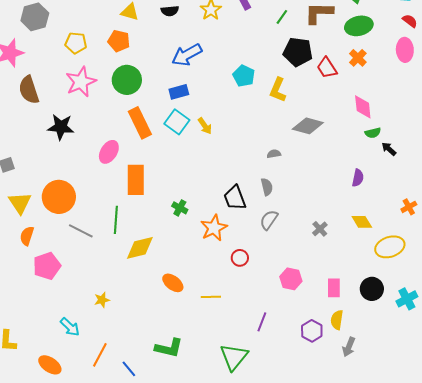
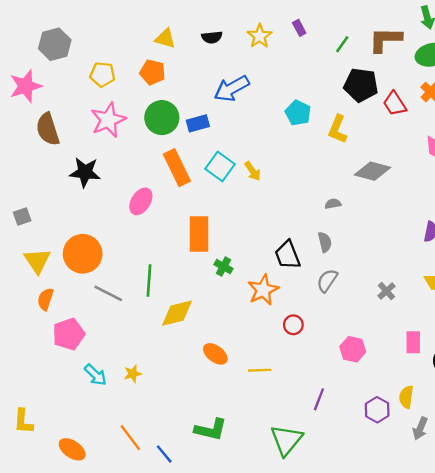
blue rectangle: (179, 92) -> (198, 123), moved
orange rectangle: (136, 180) -> (199, 234), moved
pink rectangle: (334, 288) -> (413, 342), moved
cyan arrow: (70, 327) -> (95, 375), moved
orange line: (100, 355) -> (130, 438), turned -65

